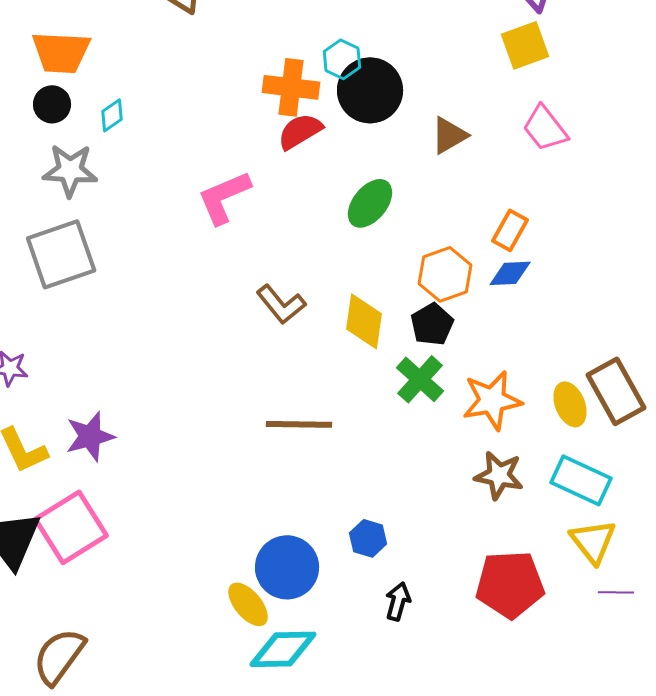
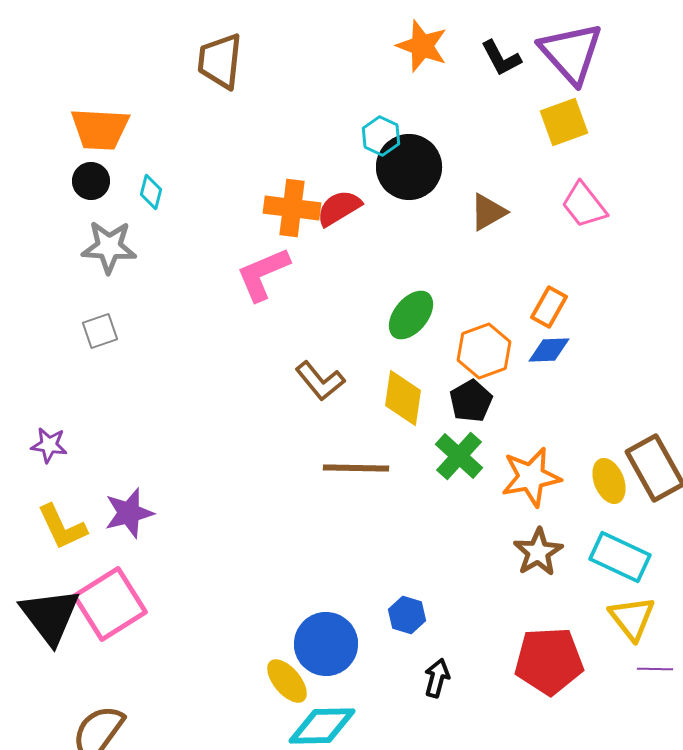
orange cross: (291, 87) -> (292, 208), moved
cyan diamond: (112, 115) -> (151, 192), turned -40
green ellipse: (370, 203) -> (411, 315), moved
gray square: (61, 254) -> (100, 331), size x0.5
brown line: (299, 424) -> (356, 468), moved
brown star: (499, 475) -> (538, 552), turned 30

